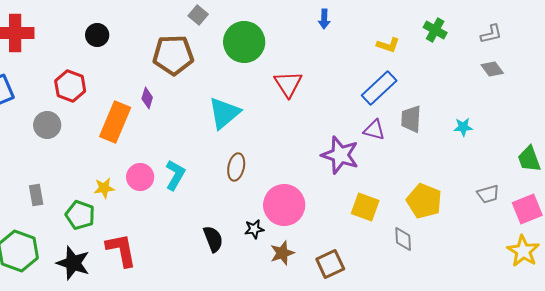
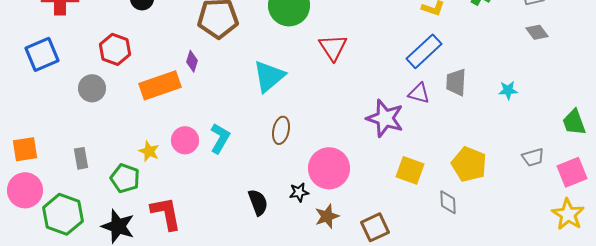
orange rectangle: (115, 122) -> (160, 85), turned 48
yellow star: (104, 188) -> (149, 151), turned 30

